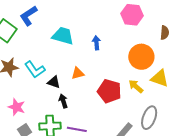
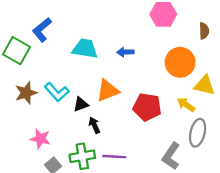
blue arrow: (96, 43) -> (125, 52), turned -80
orange triangle: (78, 73) -> (108, 90), size x1.5
black triangle: (54, 82) -> (81, 104), turned -32
yellow arrow: (136, 86) -> (186, 105), moved

